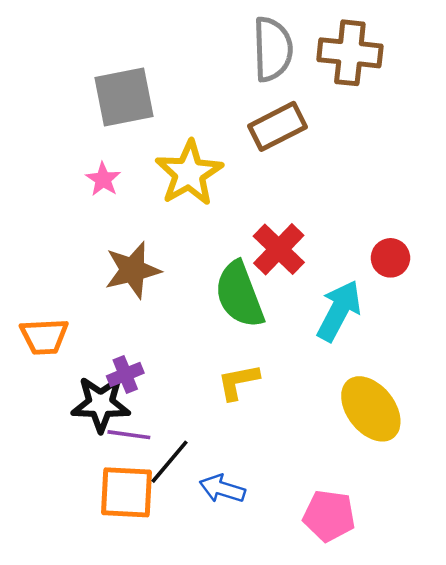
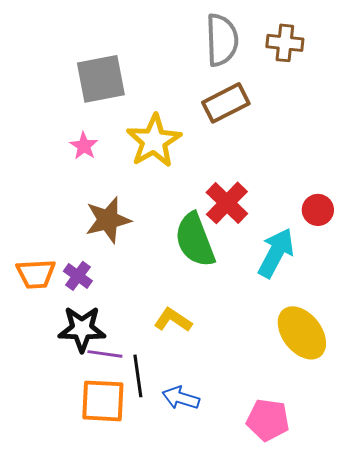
brown cross: (350, 53) -> (285, 43), size x0.7
purple cross: (125, 375) -> (78, 276), moved, turned -32
yellow L-shape: (238, 382) -> (173, 320), moved, turned 45
black line: (169, 462) -> (138, 376), turned -48

